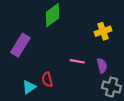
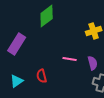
cyan triangle: (29, 87) -> (17, 81), moved

